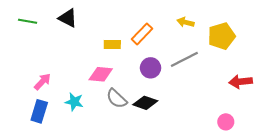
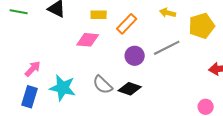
yellow rectangle: (112, 45) -> (99, 15), moved
pink diamond: (101, 74) -> (88, 40), moved
cyan star: (74, 102) -> (63, 88), size x1.5

